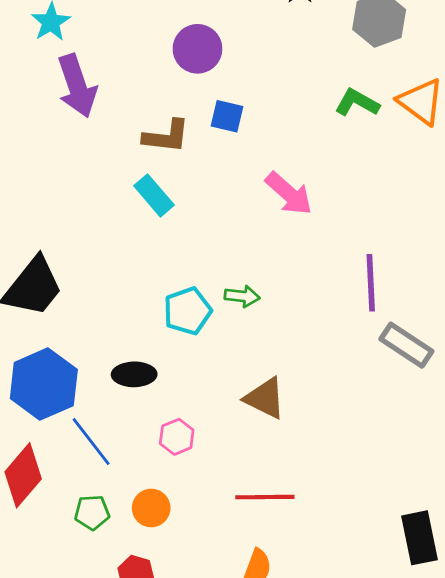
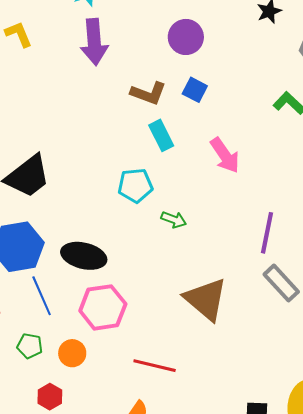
cyan rectangle: (154, 195) -> (161, 135), moved
cyan pentagon: (187, 311) -> (135, 186), moved
black ellipse: (134, 374) -> (84, 256), size x1.4
brown triangle: (265, 398) -> (206, 299), moved, size x1.4
pink hexagon: (177, 437) -> (103, 307), size x1.8

